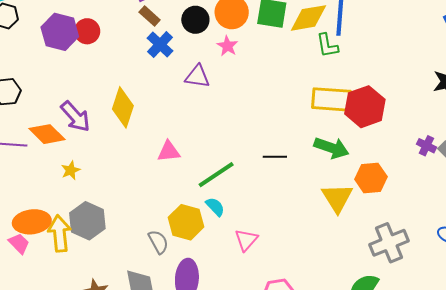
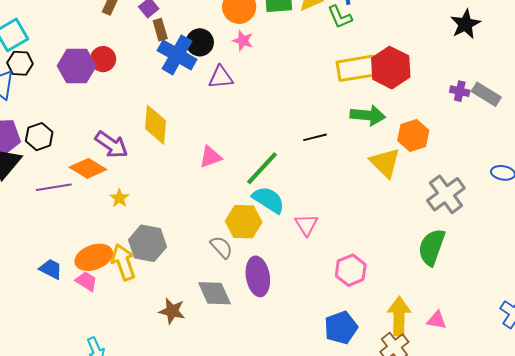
brown rectangle: (150, 16) -> (160, 30), turned 45
black circle: (195, 20) -> (200, 42), moved
blue cross: (160, 45) -> (177, 55), size x1.4
cyan semicircle: (215, 207) -> (268, 200), size x1.6

